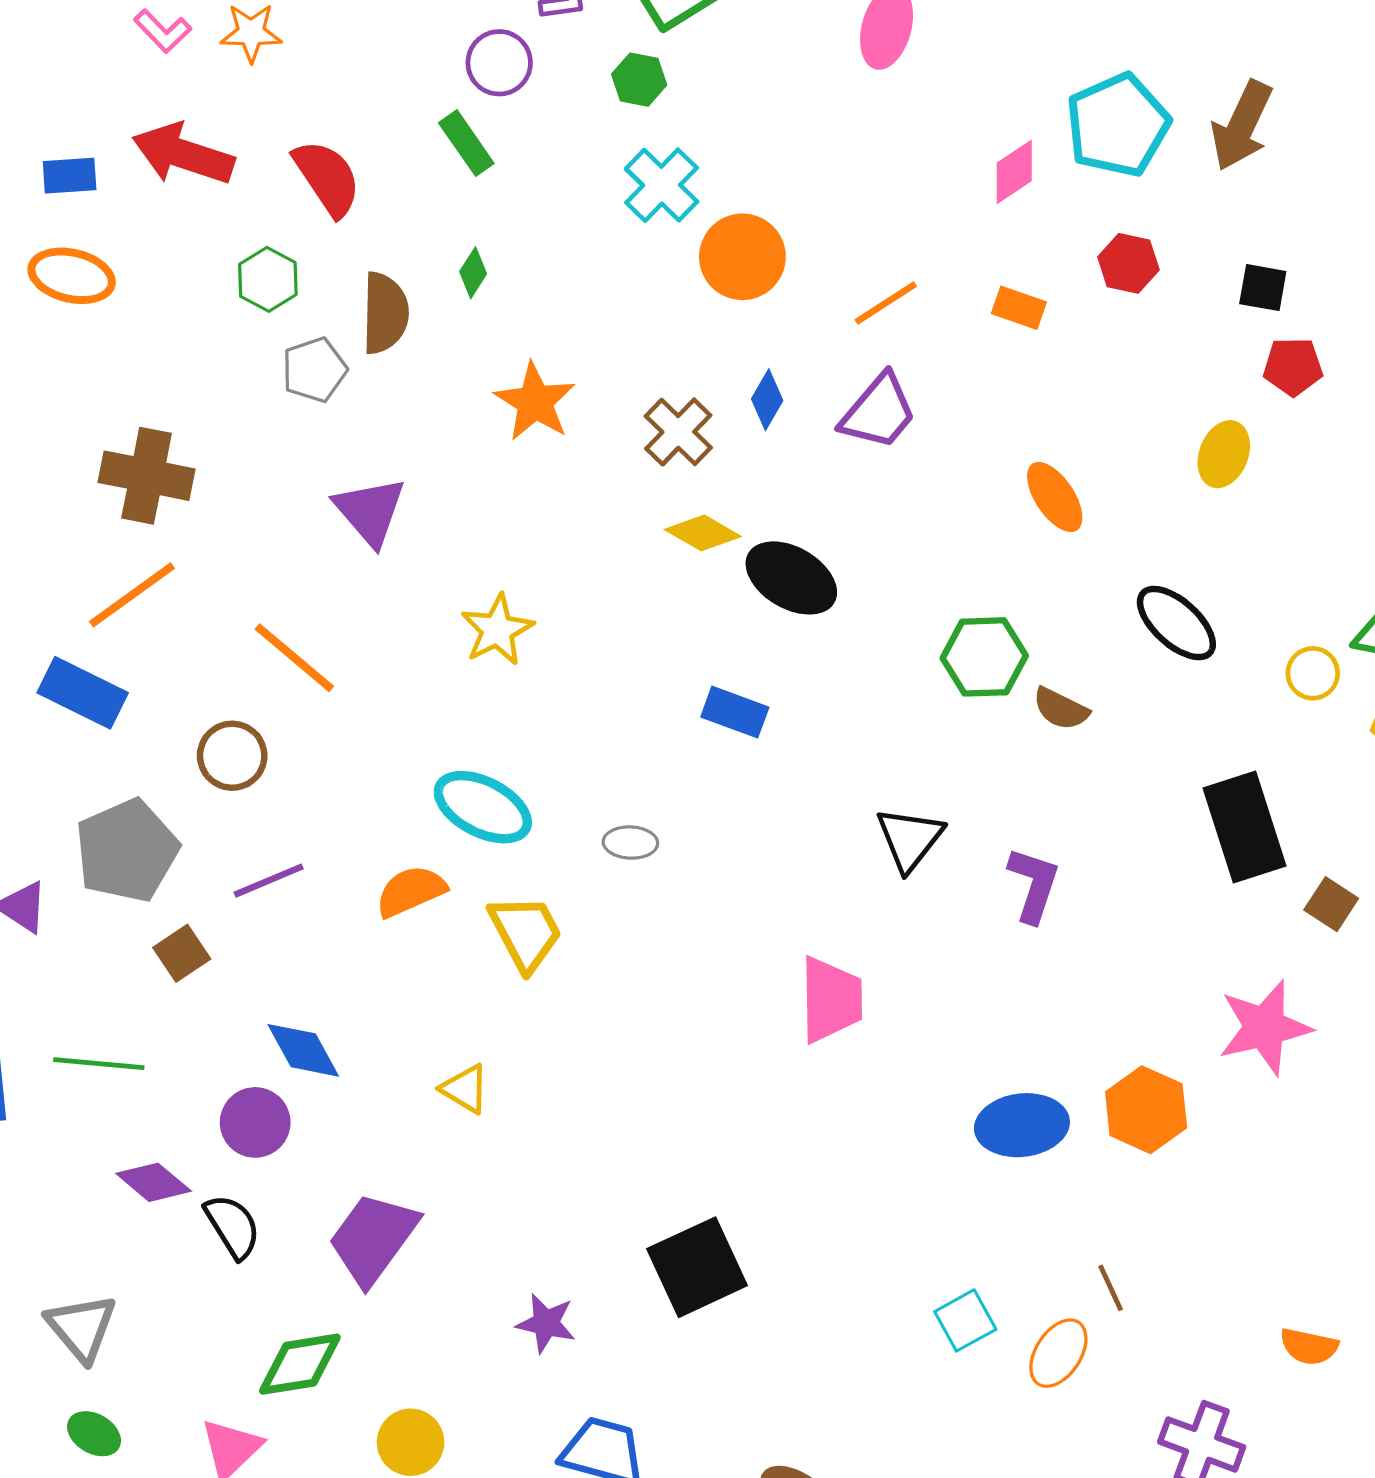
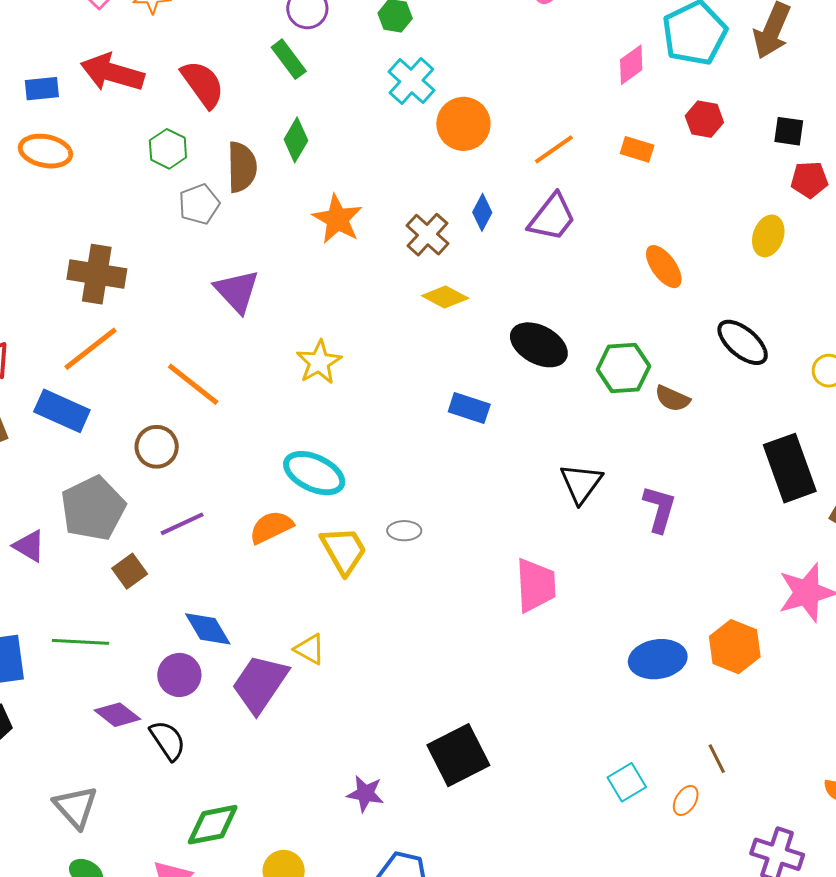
green diamond: (473, 273) -> (296, 140), size x1.4
black ellipse: (791, 578) -> (539, 345), moved
gray ellipse: (630, 843) -> (404, 531), moved
purple trapezoid: (373, 1238) -> (260, 684), moved
orange ellipse: (1058, 1353) -> (686, 800), size x0.7

